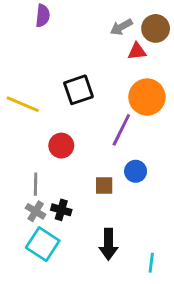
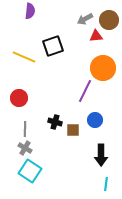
black square: (78, 90) -> (53, 46), moved
yellow line: (23, 104) -> (24, 57), moved
red circle: (61, 146) -> (19, 98), moved
black cross: (61, 210) -> (55, 122), moved
black arrow: (108, 244) -> (101, 155), moved

